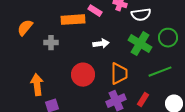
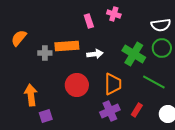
pink rectangle: (95, 11) -> (89, 21), turned 40
white semicircle: (141, 15) -> (161, 25), moved
orange rectangle: (73, 20) -> (67, 46), moved
green line: (160, 72) -> (154, 82), turned 50

